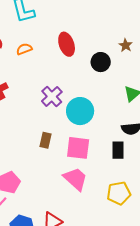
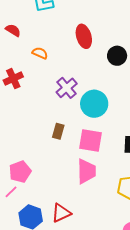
orange semicircle: (24, 49) -> (40, 53), moved, turned 42
pink trapezoid: (75, 179) -> (86, 171), turned 44

